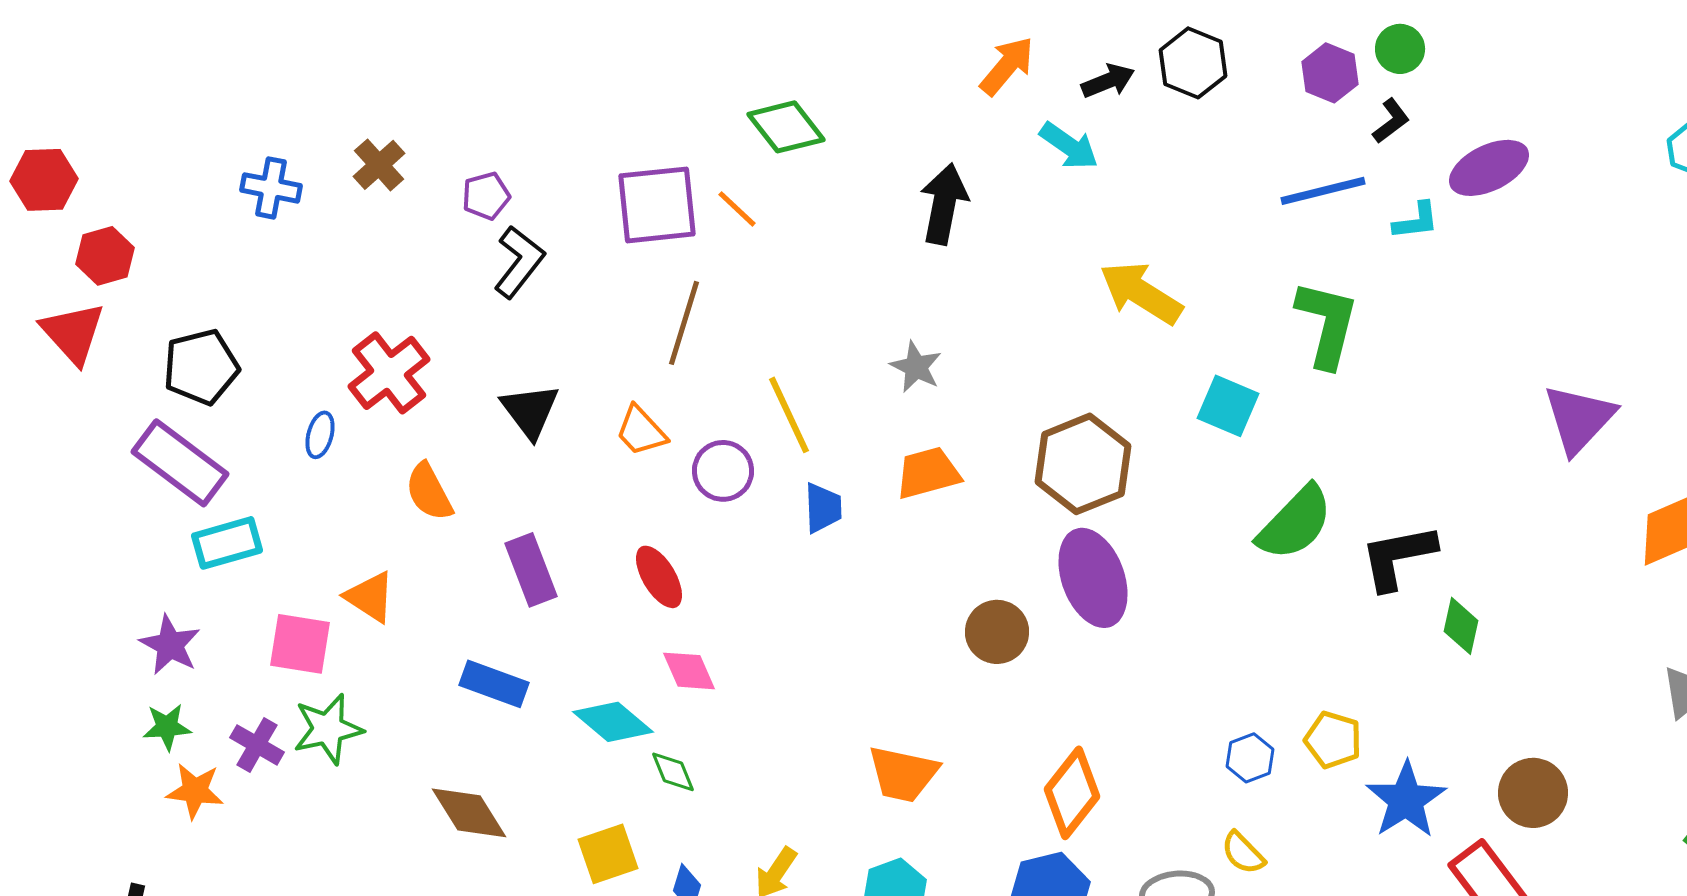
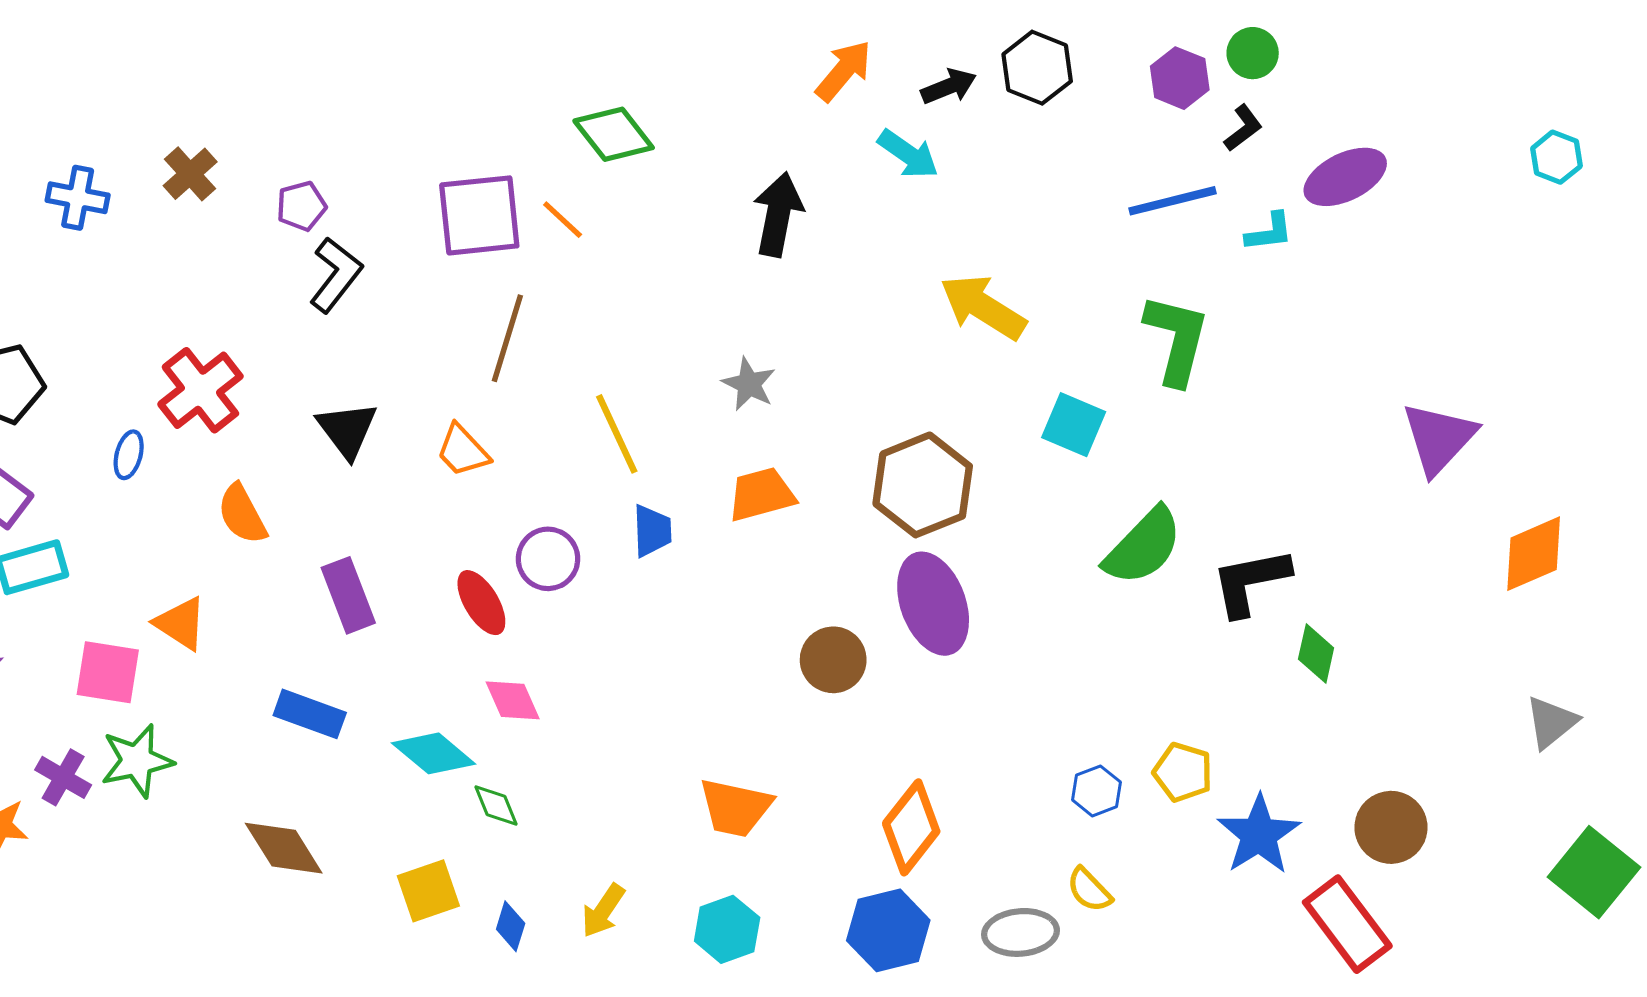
purple circle: (723, 471) -> (548, 559), moved

